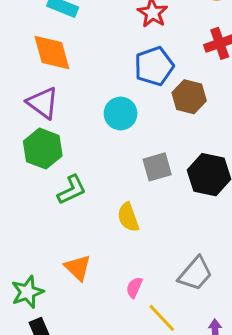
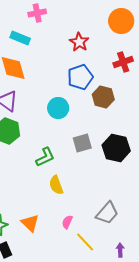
green L-shape: (72, 190) -> (45, 157), moved
yellow semicircle: (128, 217) -> (56, 185), moved
orange triangle: (78, 268) -> (30, 223), moved

